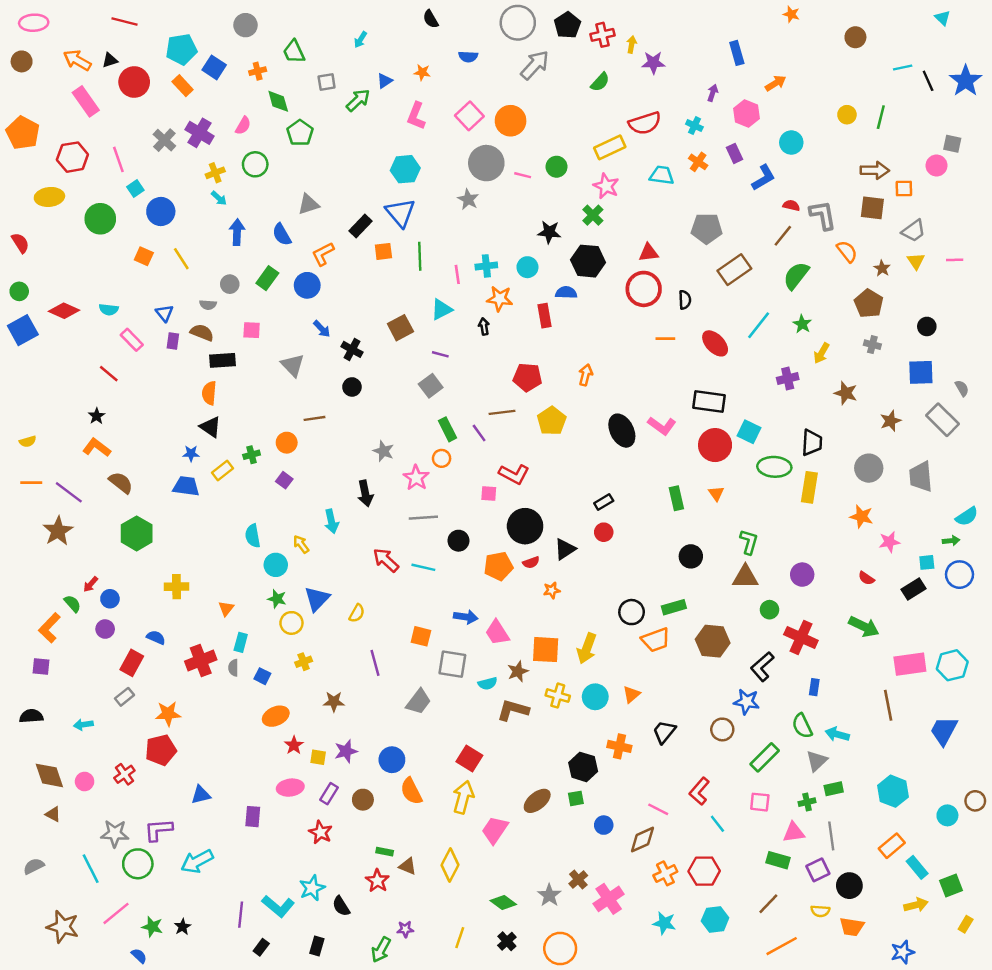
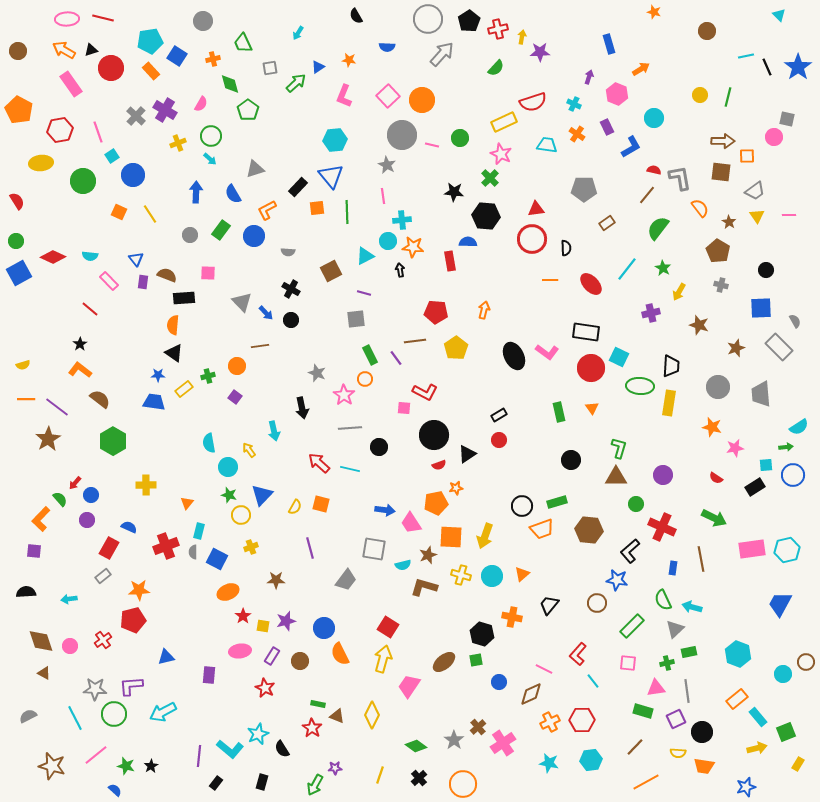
pink ellipse: (34, 23) -> (67, 19), moved
cyan arrow: (219, 198) -> (210, 159), moved
cyan circle: (527, 267) -> (388, 241), moved
brown rectangle: (734, 270) -> (607, 223), size x0.6
pink line: (457, 274) -> (383, 196), moved
gray semicircle: (208, 305) -> (288, 252), moved
blue arrow: (322, 329) -> (266, 313), moved
gray square: (431, 386) -> (356, 319), turned 30
orange pentagon: (498, 566) -> (436, 503), moved
orange square: (421, 636) -> (321, 504), moved
blue square: (262, 676) -> (217, 559), size x1.5
brown line: (888, 705) -> (701, 559), moved

